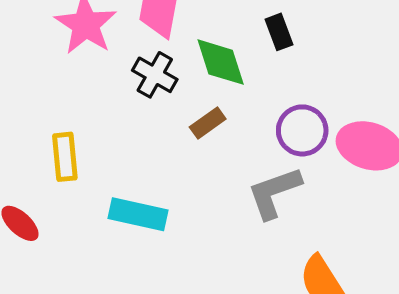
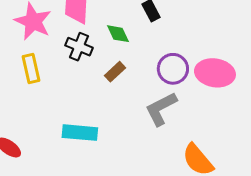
green diamond: (221, 62) -> (118, 34), size x0.7
yellow rectangle: (65, 157) -> (31, 69), moved

